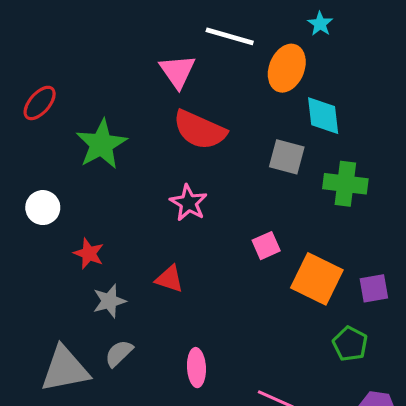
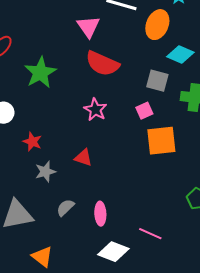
cyan diamond: (323, 116) -> (180, 55), turned -60
pink square: (266, 246) -> (144, 111), moved
orange square: (317, 279) -> (161, 141), moved, turned -32
gray semicircle: (119, 353) -> (65, 208), moved

